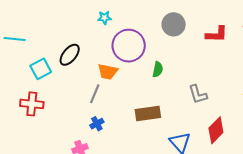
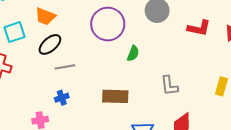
black ellipse: (70, 55) -> (50, 44), moved
orange trapezoid: (108, 72) -> (45, 16), moved
gray line: (95, 94) -> (65, 67), turned 48

